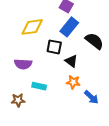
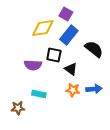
yellow diamond: (32, 27) -> (43, 28), moved
purple semicircle: (23, 64) -> (33, 65), moved
blue arrow: (91, 97) -> (94, 89), moved, turned -49

